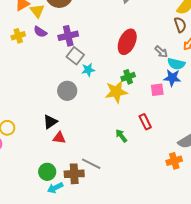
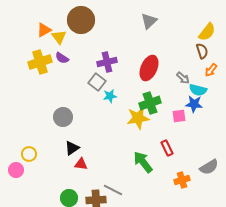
yellow cross: (18, 36) -> (40, 62), size x1.6
purple cross: (68, 36) -> (107, 62), moved
green cross: (128, 77) -> (150, 103), size x1.5
gray circle: (67, 91) -> (63, 117), moved
green arrow: (121, 136) -> (143, 162), size x1.6
orange cross: (174, 161) -> (182, 180), moved

